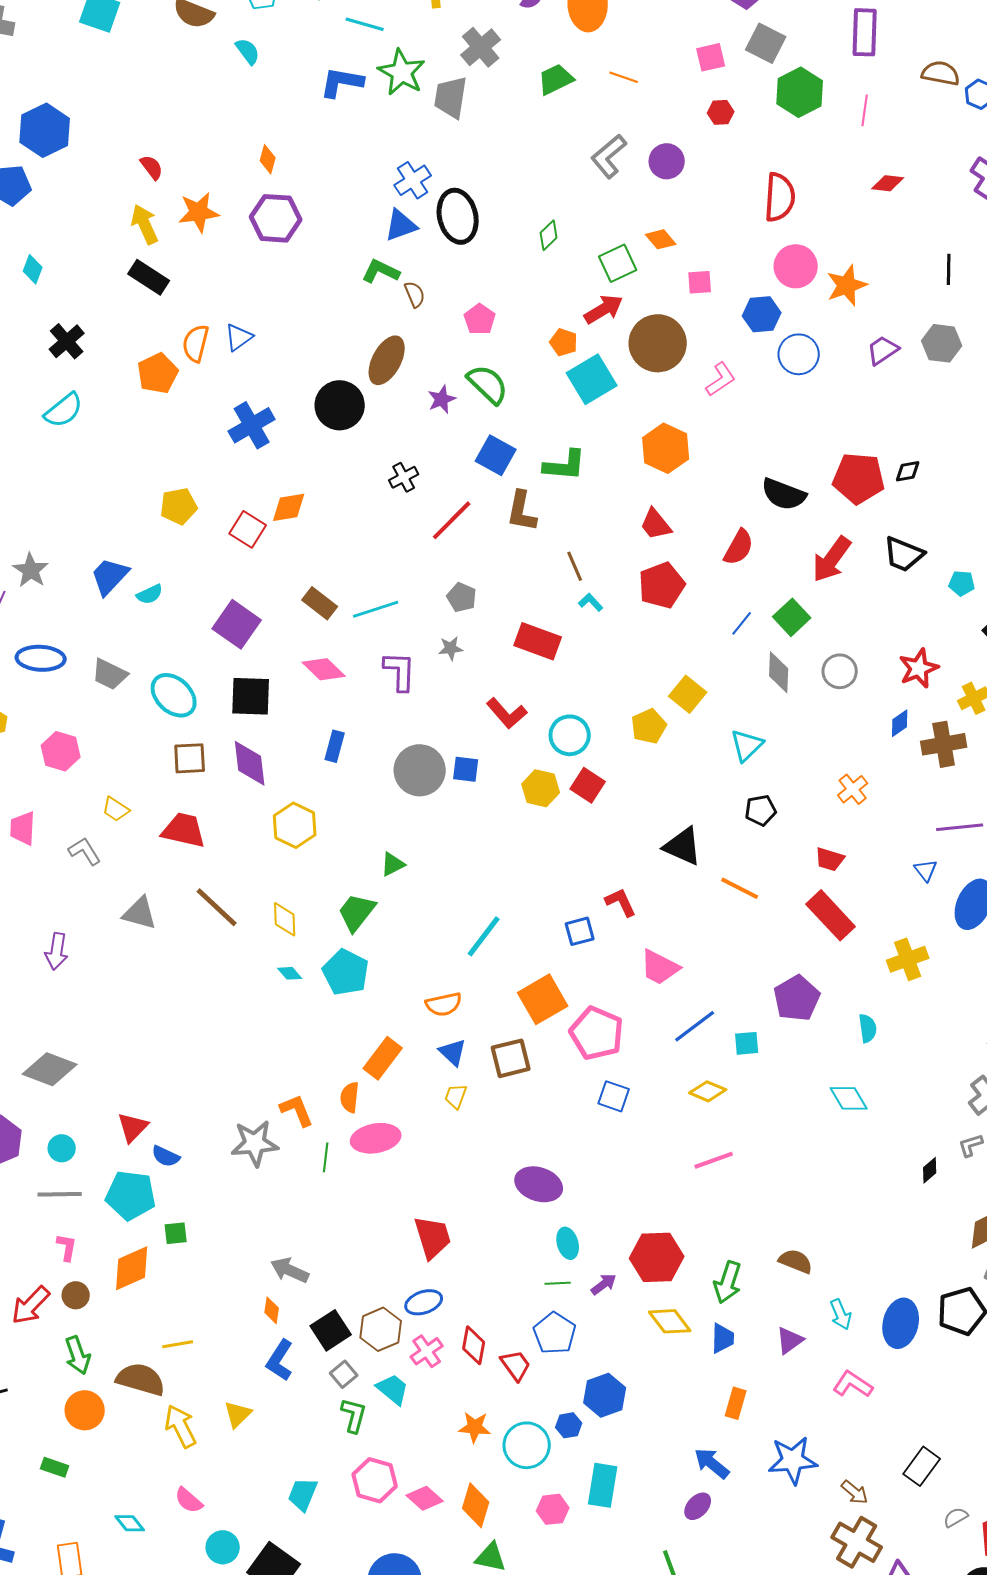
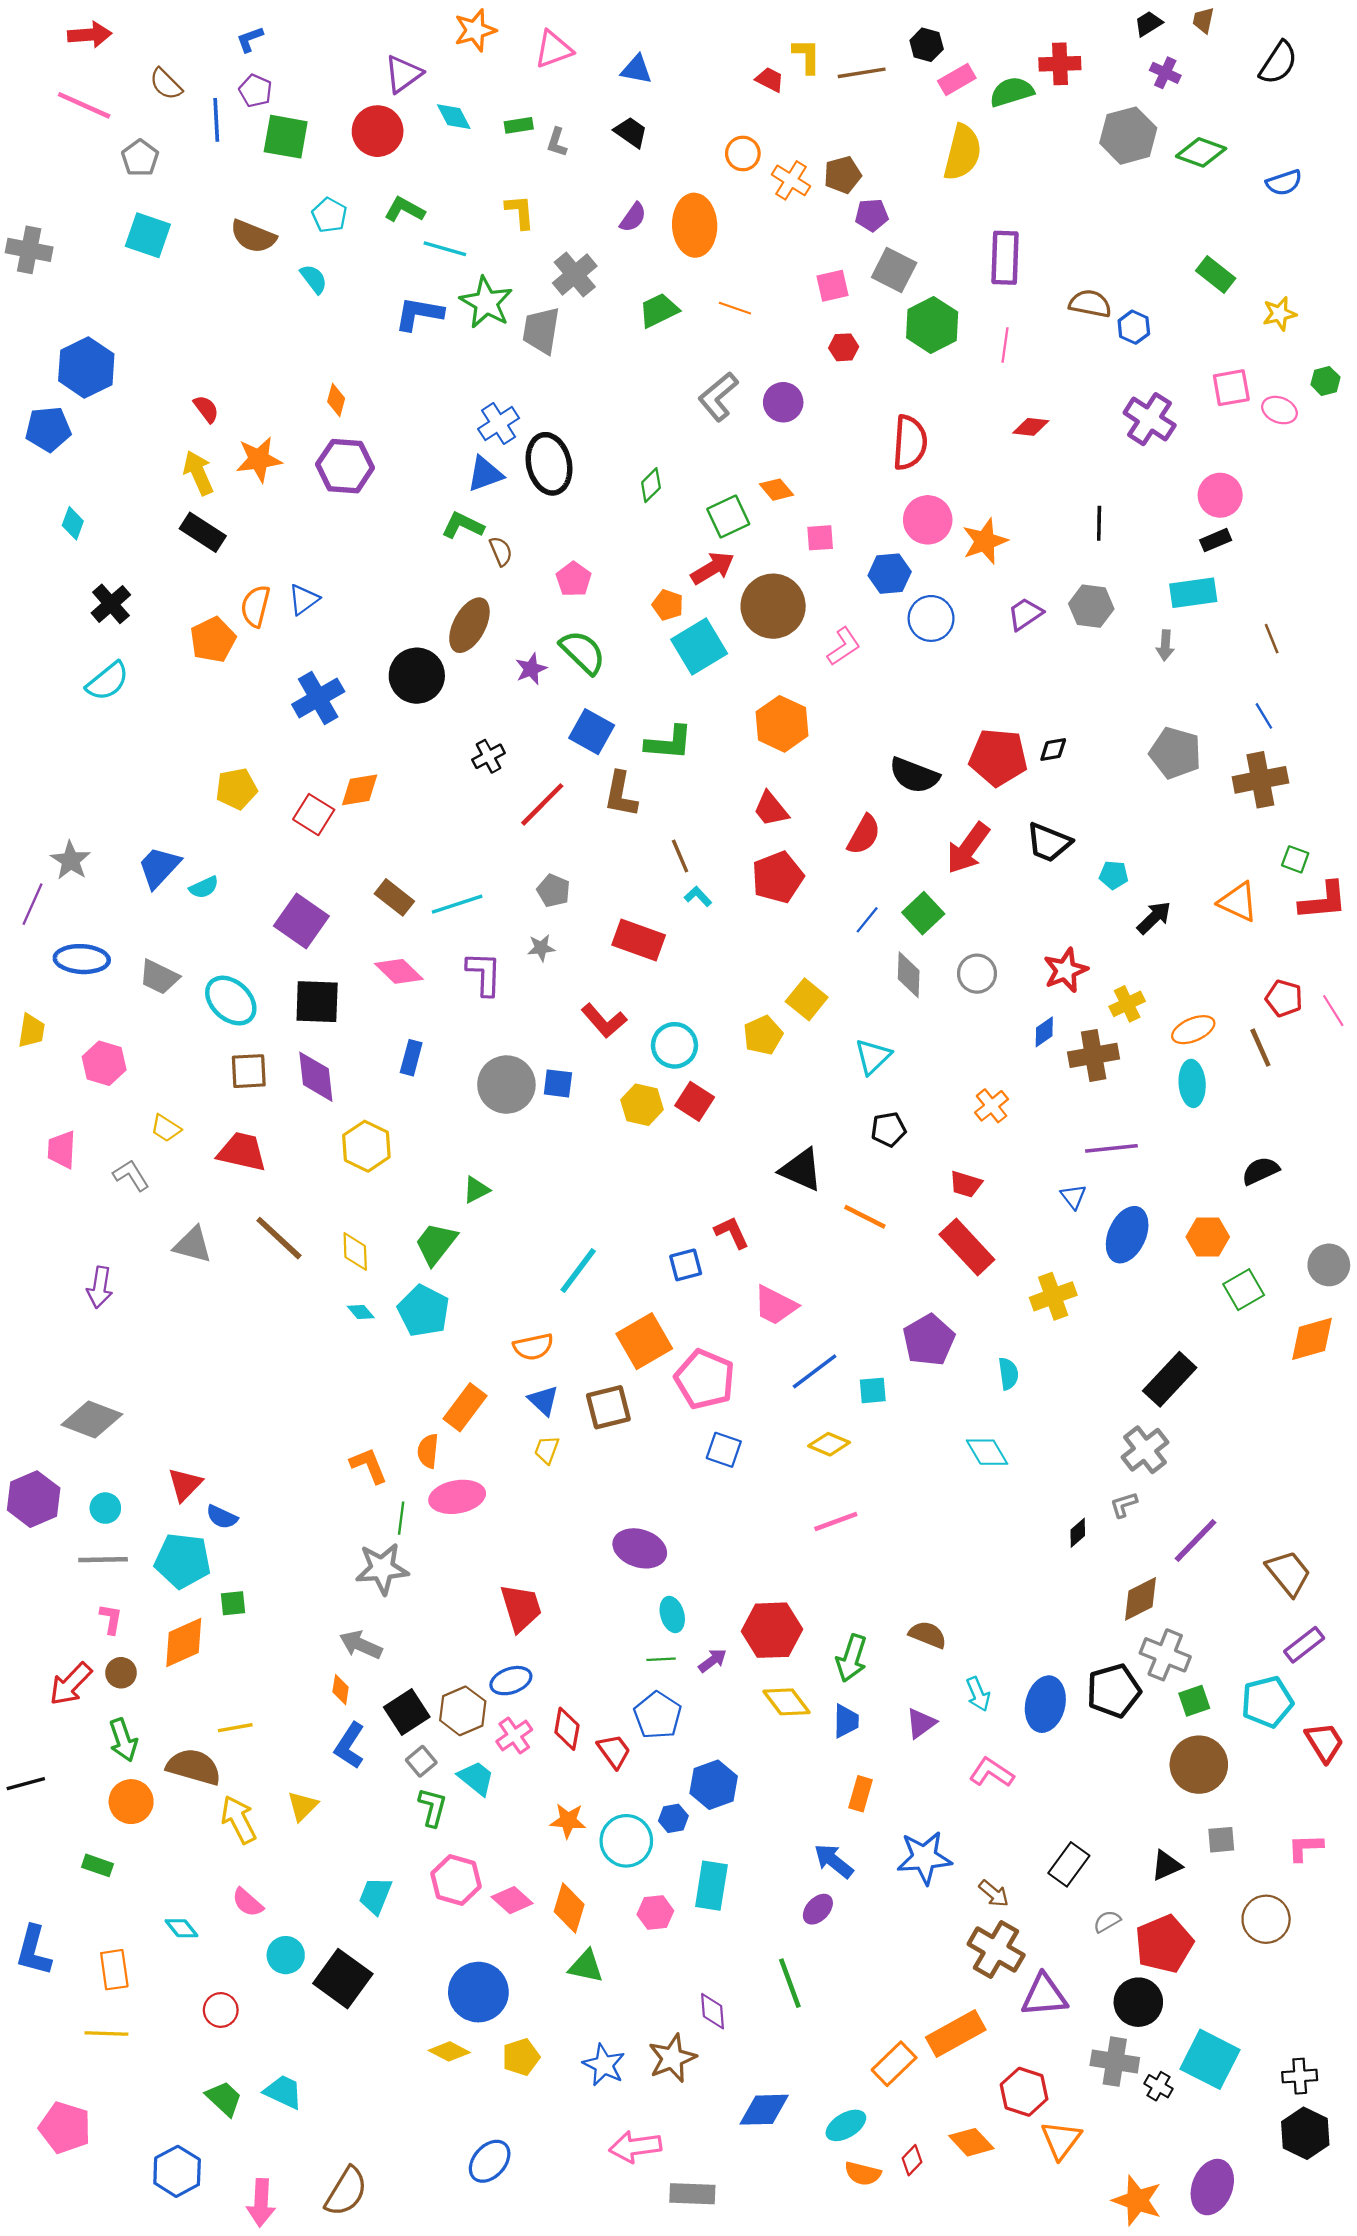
gray star: (255, 1143) -> (382, 1569), moved

